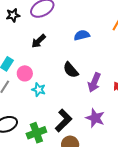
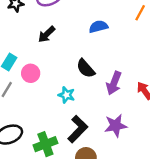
cyan star: (39, 90) -> (66, 95), moved
purple star: (95, 118) -> (116, 126), turned -30

